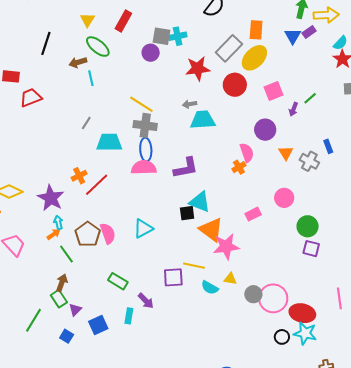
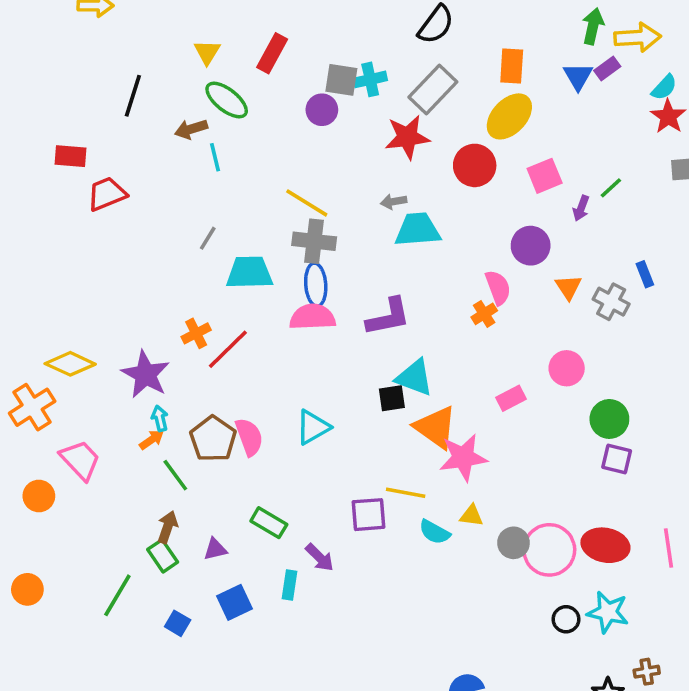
gray rectangle: (229, 48) -> (433, 90), moved
purple triangle: (75, 310) -> (215, 549), moved, turned 32
red ellipse: (302, 313) -> (605, 545), moved

